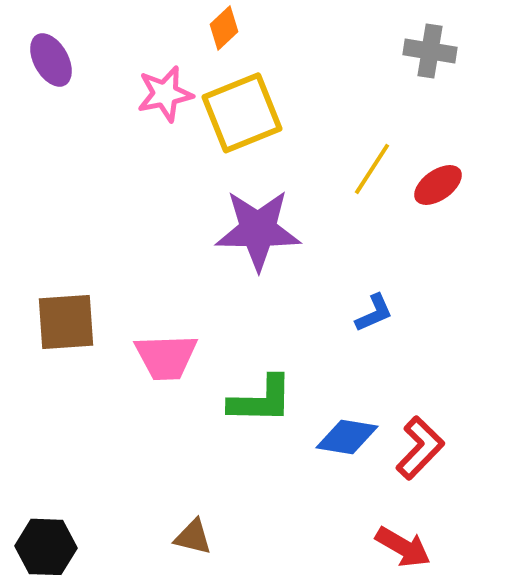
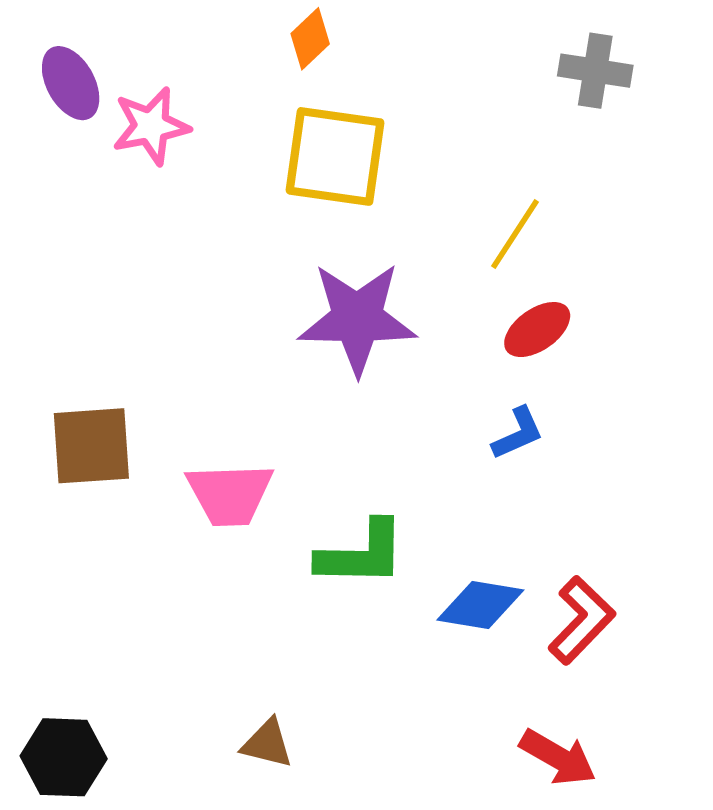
pink star: (165, 94) -> (151, 126), moved
yellow square: (242, 113) -> (335, 156), turned 30
red ellipse: (438, 185) -> (537, 330), moved

